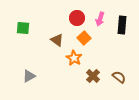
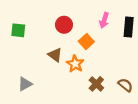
red circle: (77, 18) -> (64, 25), moved
brown triangle: (57, 40) -> (55, 55), moved

